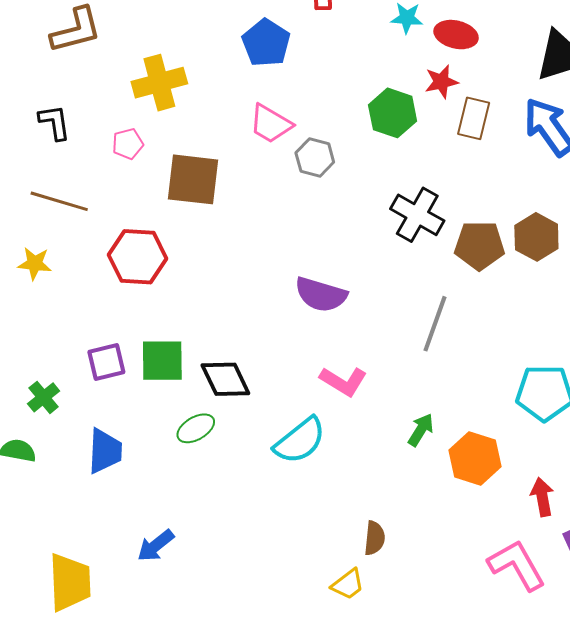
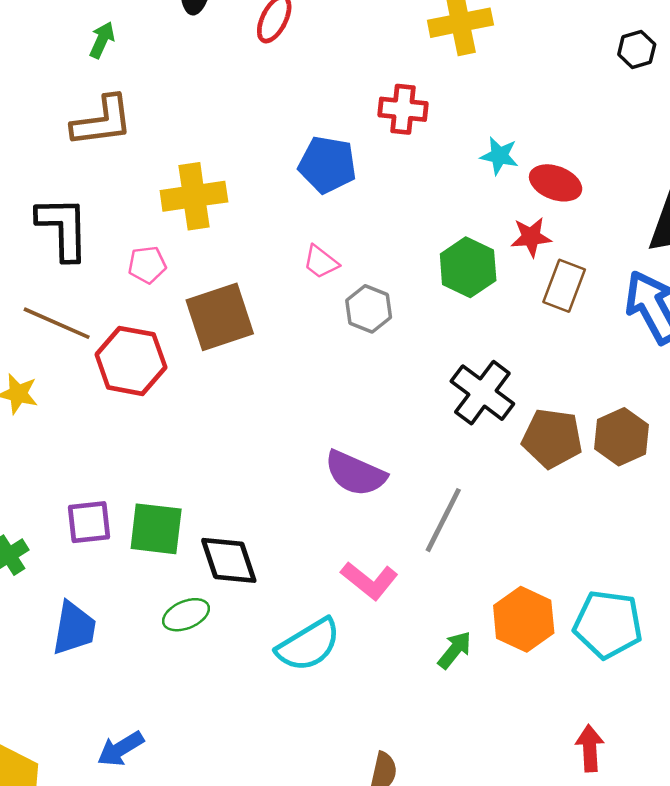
blue pentagon: (266, 43) -> (327, 165), turned -30
black L-shape: (55, 122) -> (63, 228), size x1.5
pink trapezoid: (271, 124) -> (321, 262), size x0.7
brown square: (193, 179) -> (220, 317), turned -32
red hexagon: (138, 257) -> (131, 361), moved
gray line: (435, 324) -> (443, 520), moved
orange hexagon: (475, 458) -> (524, 619), moved

